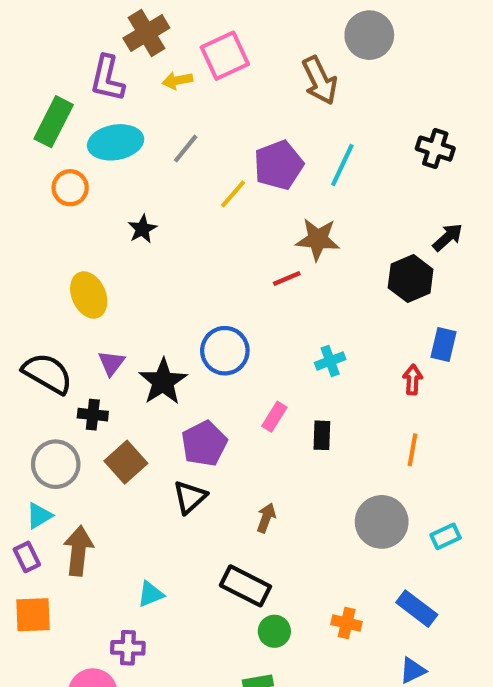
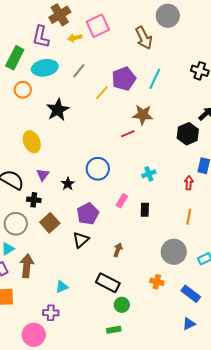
black star: (142, 229) -> (58, 110), size x1.6
black star: (163, 382) -> (68, 184), size x0.6
orange cross: (347, 623) -> (157, 282), moved

